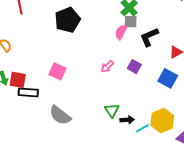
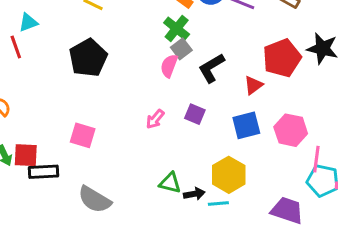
gray square: (131, 22) -> (181, 49), turned -32
blue square: (168, 78) -> (246, 125), turned -36
green triangle: (112, 110) -> (170, 183), turned -35
yellow hexagon: (162, 121) -> (229, 175), moved
cyan line: (143, 128) -> (218, 204), turned 32

